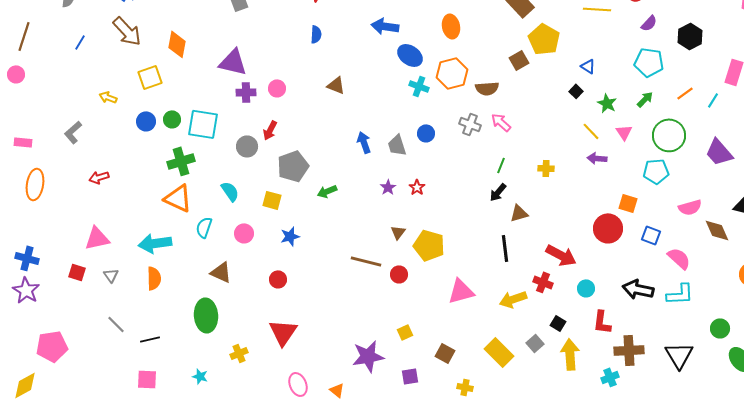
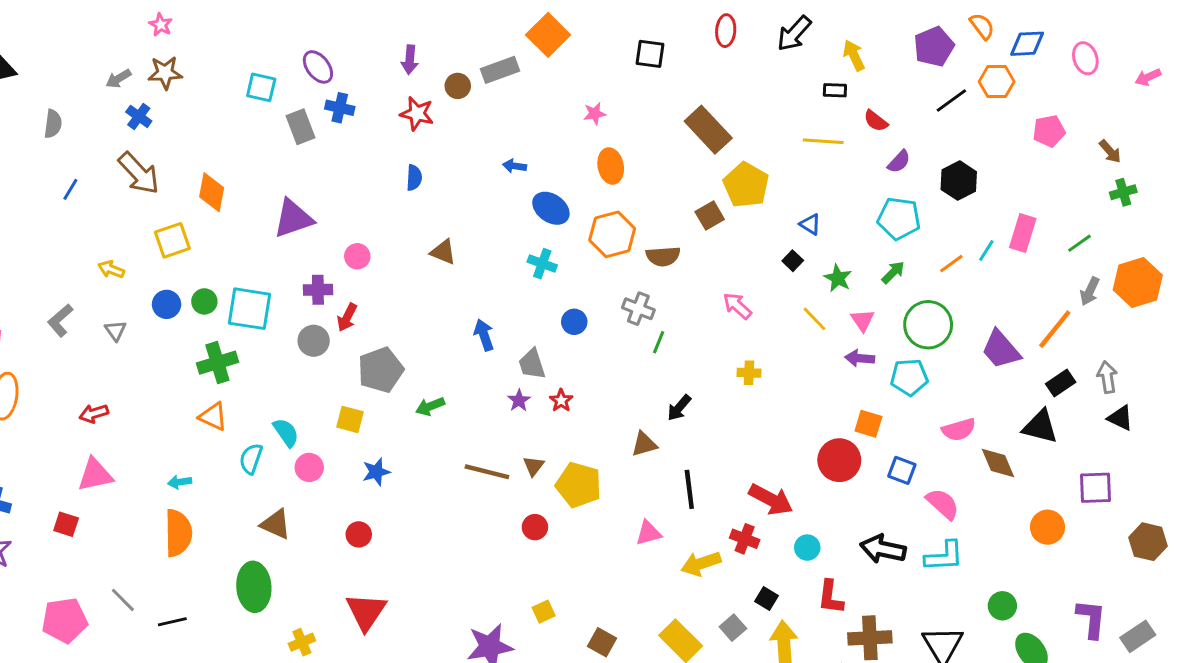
blue arrow: (385, 26) -> (515, 166), size x0.6
purple triangle: (233, 62) -> (293, 218), turned -32
cyan cross: (419, 86) -> (542, 264), moved
purple cross: (246, 92) -> (318, 290), moved
cyan line: (713, 100) -> (986, 250), moved
pink arrow: (501, 122) -> (737, 306), moved
gray trapezoid: (397, 145) -> (532, 364), moved
purple arrow: (597, 158) -> (860, 358), moved
green line: (501, 165) -> (659, 342), moved
red arrow: (99, 177) -> (94, 414), moved
cyan semicircle: (230, 191) -> (286, 432), moved
orange triangle: (178, 198) -> (213, 416), size x0.7
brown triangle: (519, 213) -> (644, 444), moved
cyan arrow: (155, 243) -> (180, 482), size x0.5
brown line: (366, 261) -> (487, 472), moved
gray triangle: (111, 275) -> (116, 331), moved
orange semicircle: (154, 278) -> (178, 533), size x1.4
pink triangle: (461, 291) -> (649, 533), moved, size x0.7
pink pentagon: (52, 346) -> (65, 620), moved

